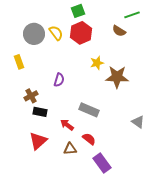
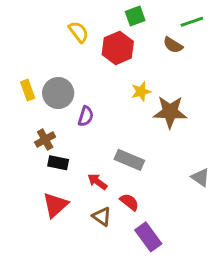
green square: (78, 11) -> (135, 16), moved
yellow semicircle: (56, 33) -> (78, 32), moved
gray circle: (34, 34) -> (58, 93), moved
brown triangle: (70, 149) -> (102, 217), turned 40

